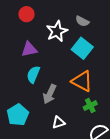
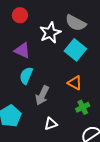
gray semicircle: (82, 21) -> (76, 23), size x1.5
purple triangle: (29, 49) -> (22, 50), turned 36
orange triangle: (82, 81) -> (75, 83), size x0.7

